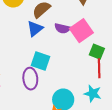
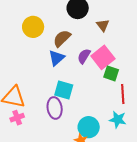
purple semicircle: (62, 28) -> (84, 56), turned 112
green square: (97, 52) -> (111, 73), moved

